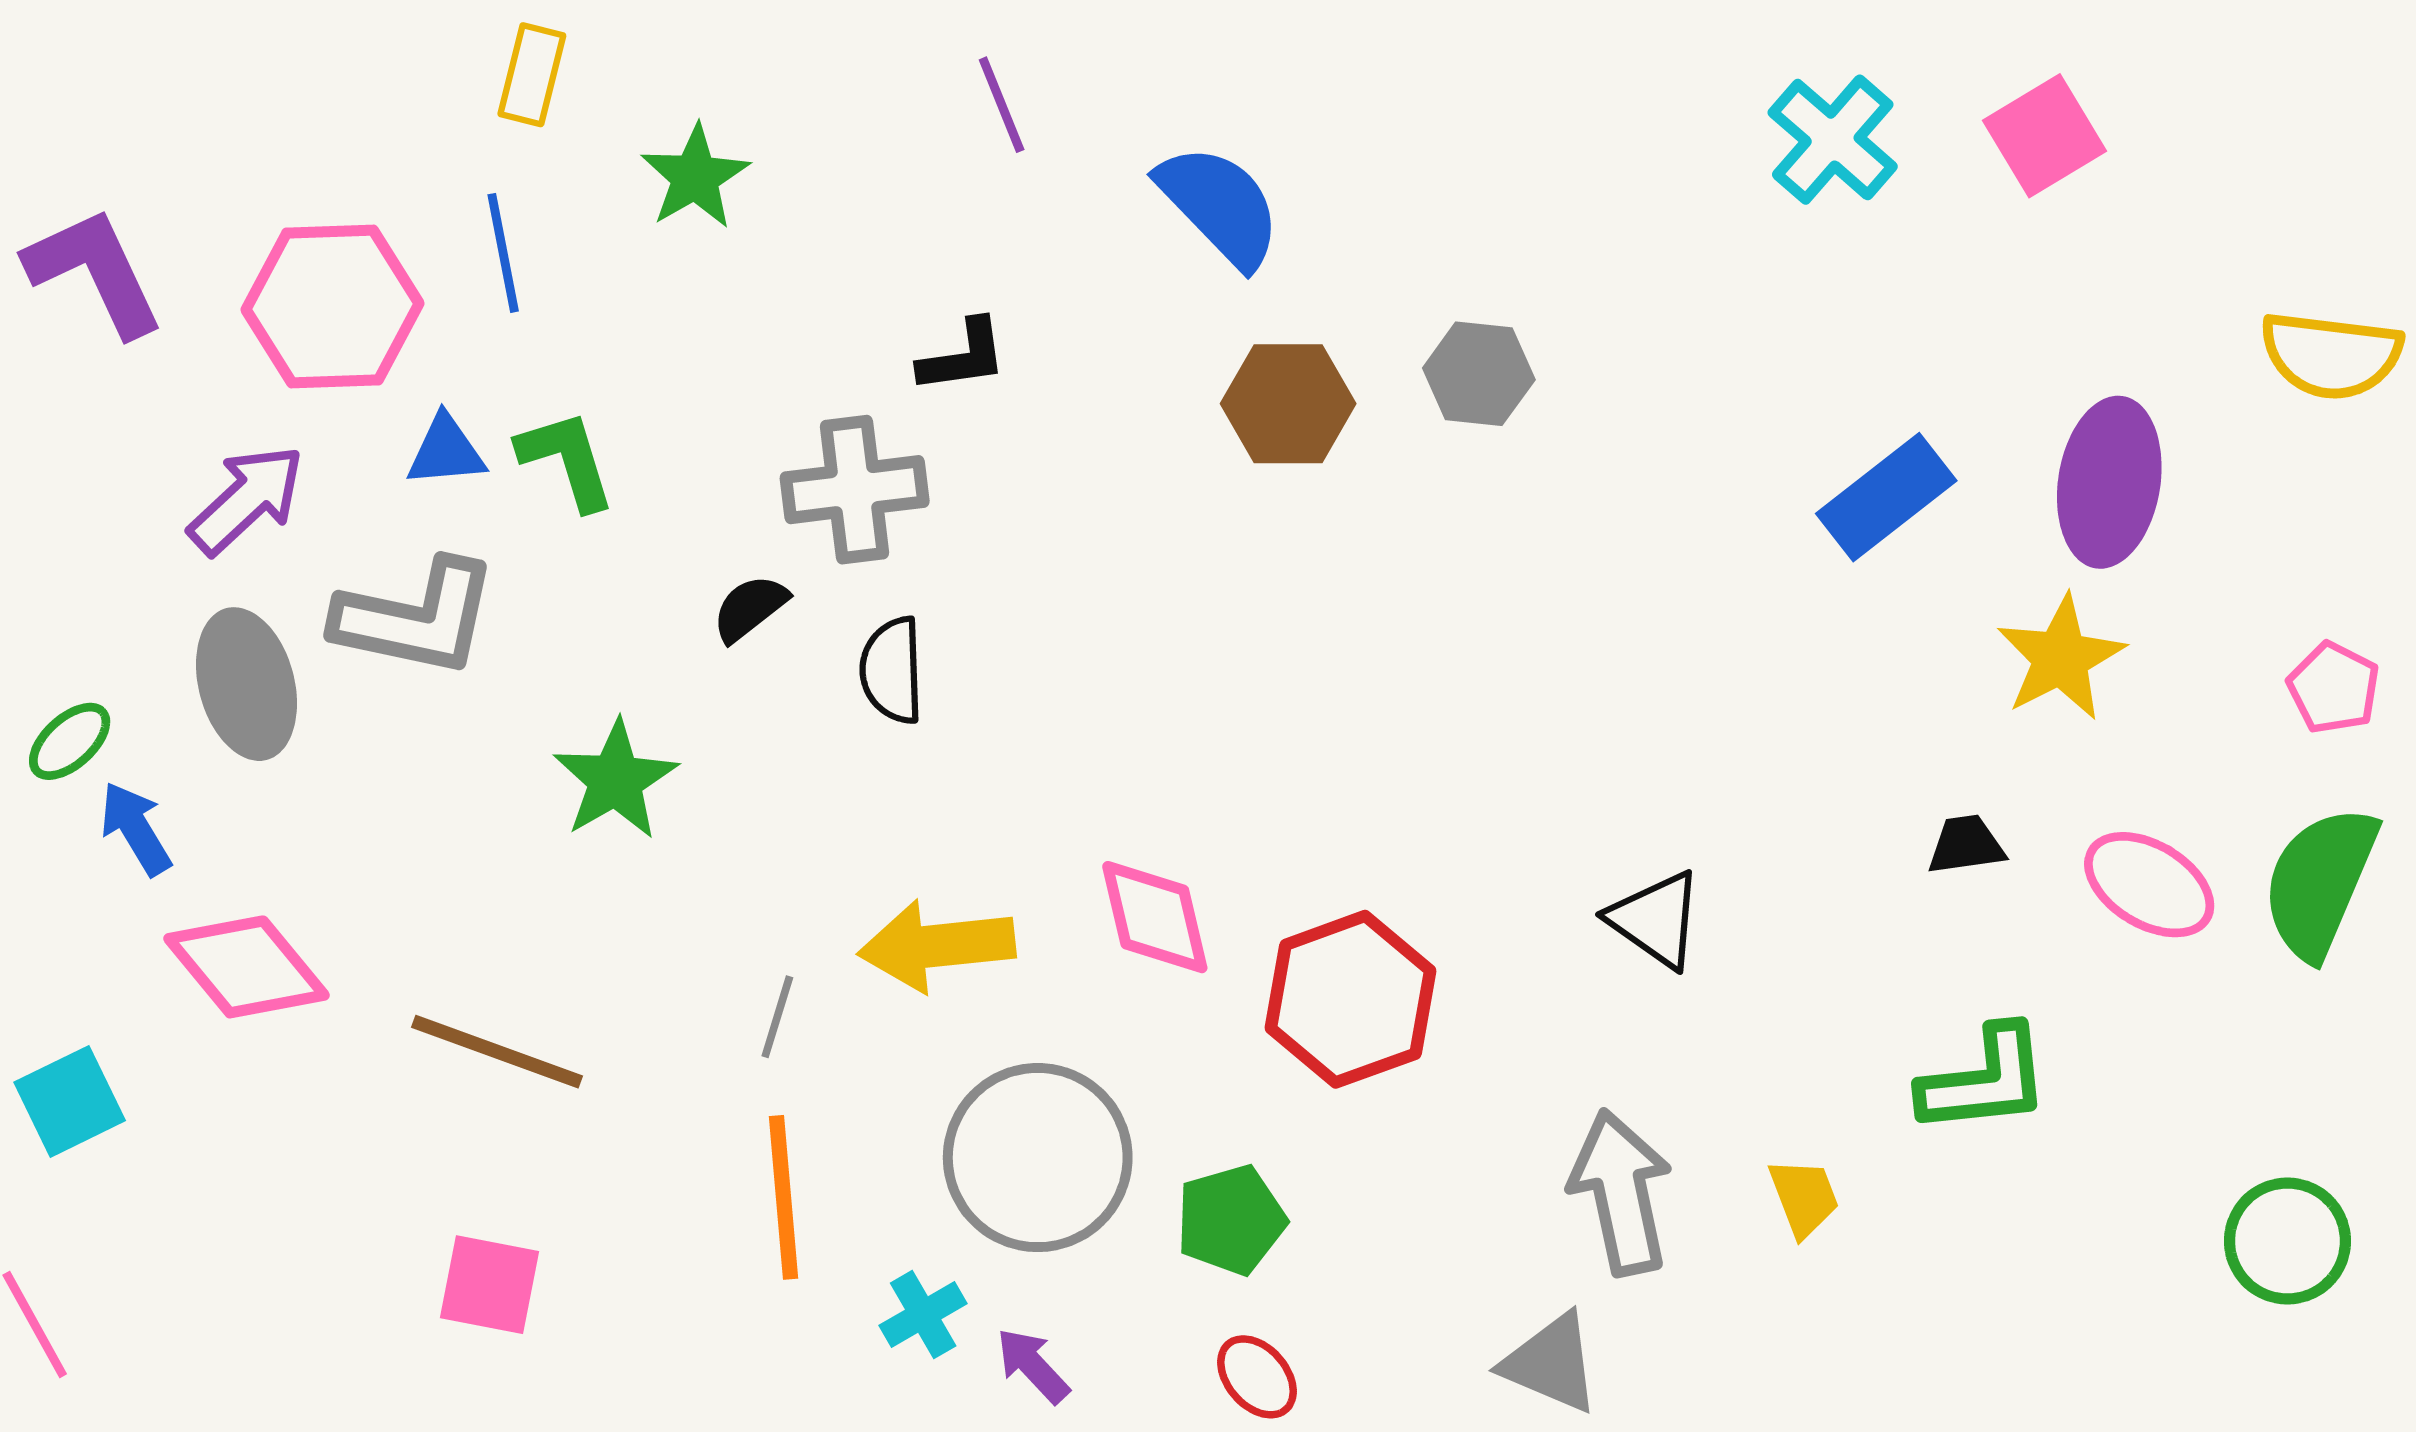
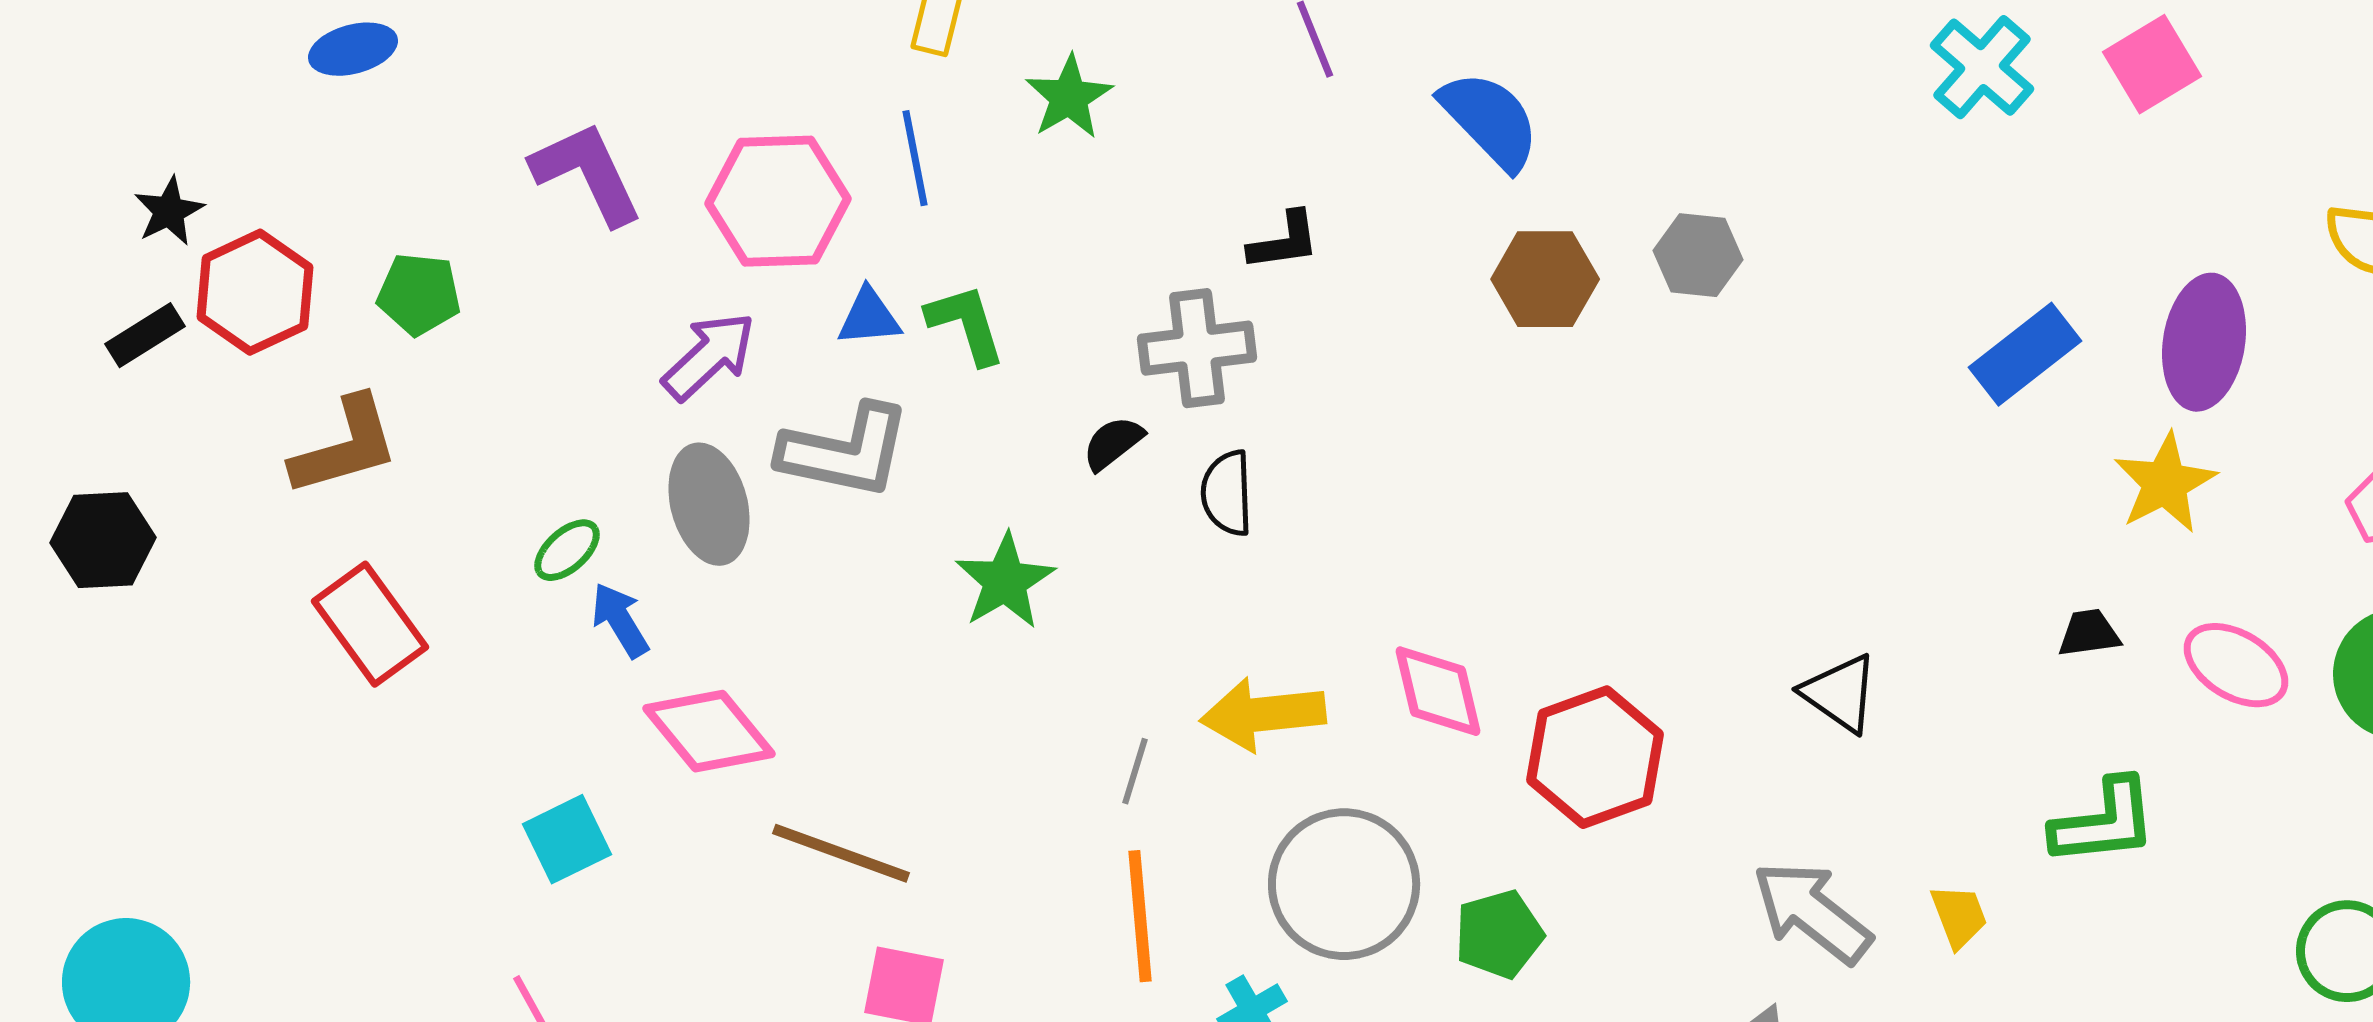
brown line: (497, 1052) -> (841, 853), moved
gray arrow: (1621, 1192) -> (1812, 912), turned -40

